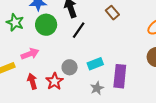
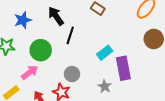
green circle: (46, 25) -> (41, 50), moved
cyan rectangle: (95, 64) -> (105, 53), moved

